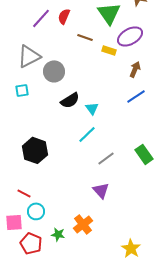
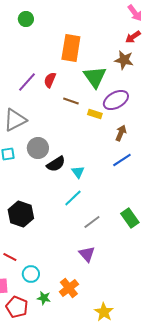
gray circle: (54, 71) -> (38, 148), moved
cyan circle: (36, 211) -> (31, 274), moved
yellow star: (131, 248) -> (104, 312), moved

